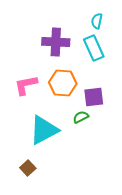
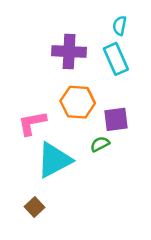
pink L-shape: (26, 85) -> (32, 123), moved

